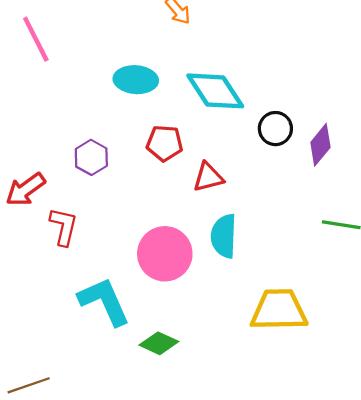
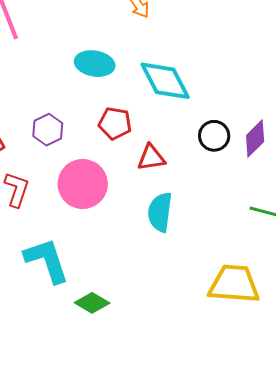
black circle: (275, 129) -> (214, 136), moved
pink circle: (165, 254) -> (83, 184), moved
yellow trapezoid: (279, 310) -> (234, 284), moved

